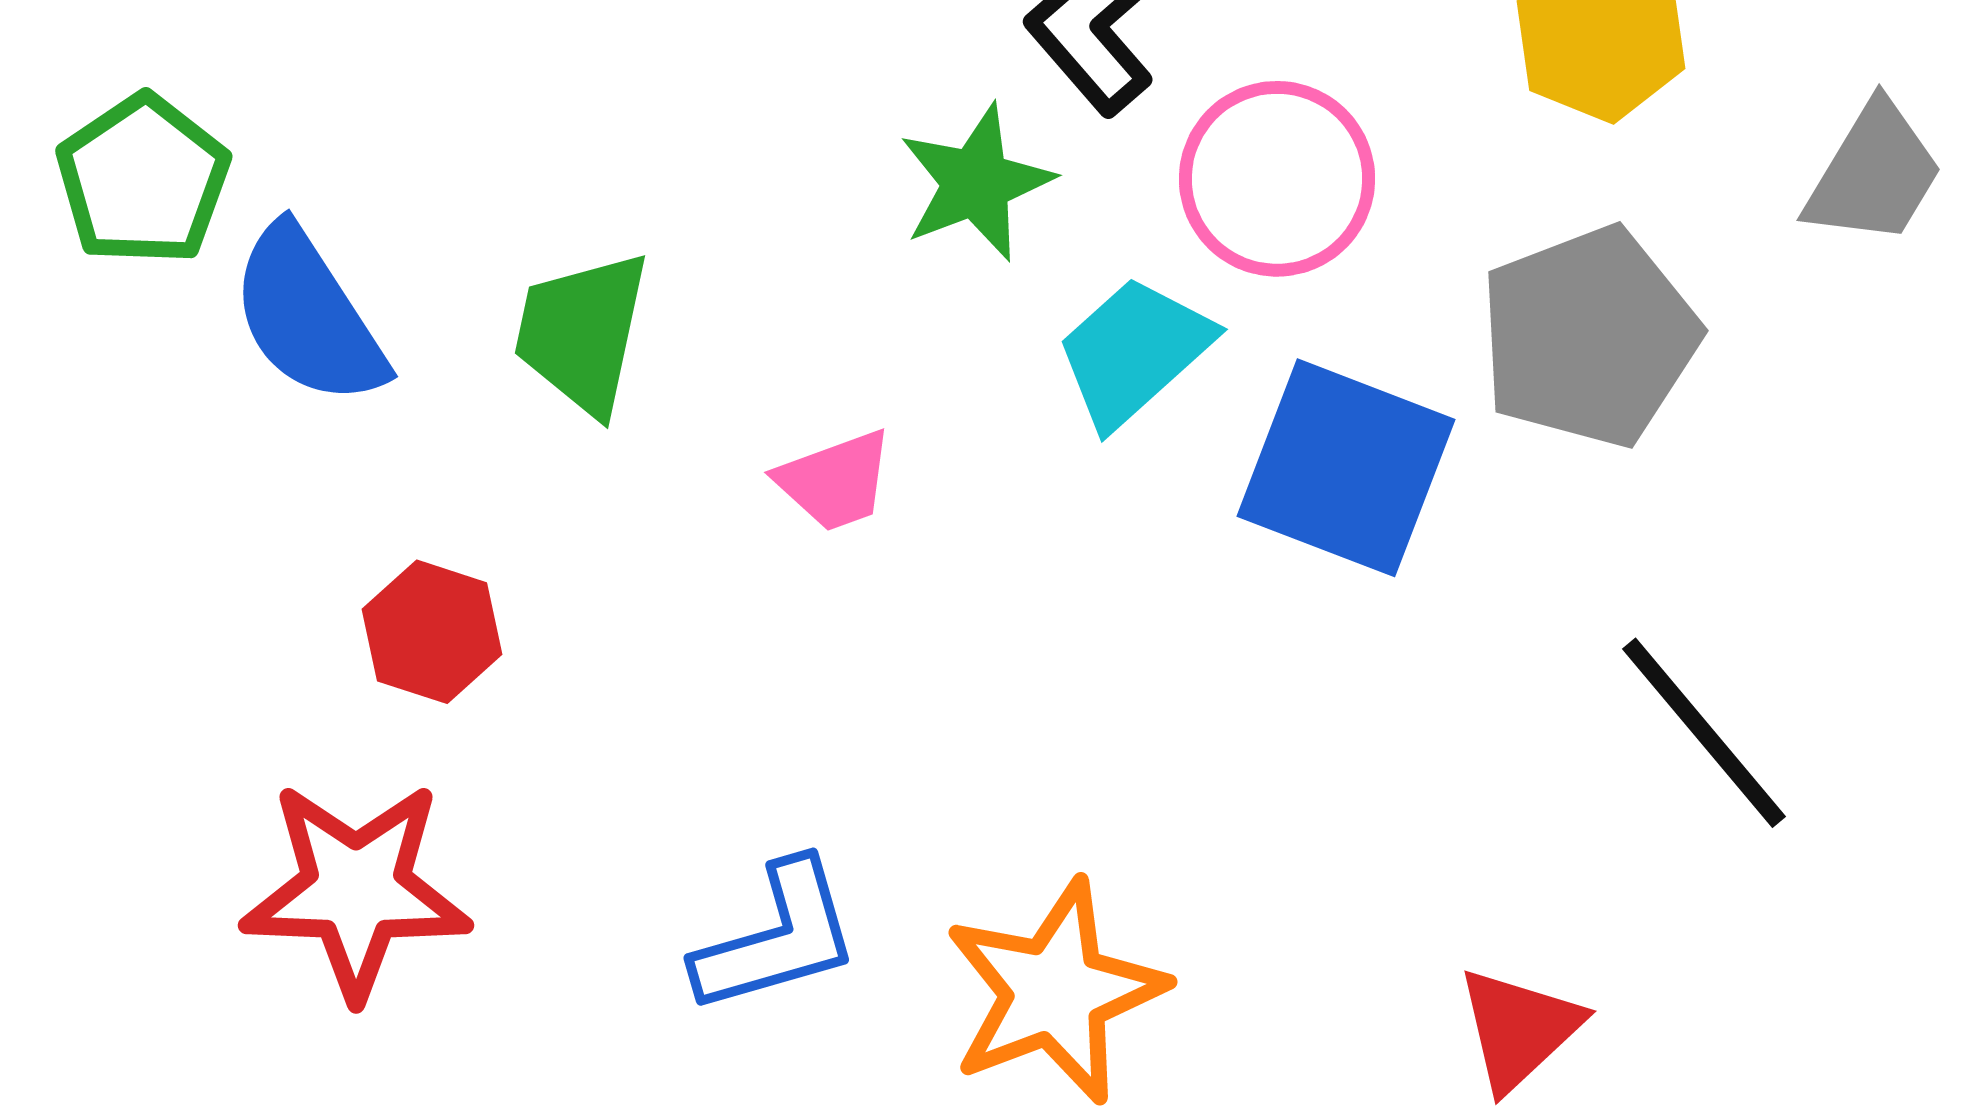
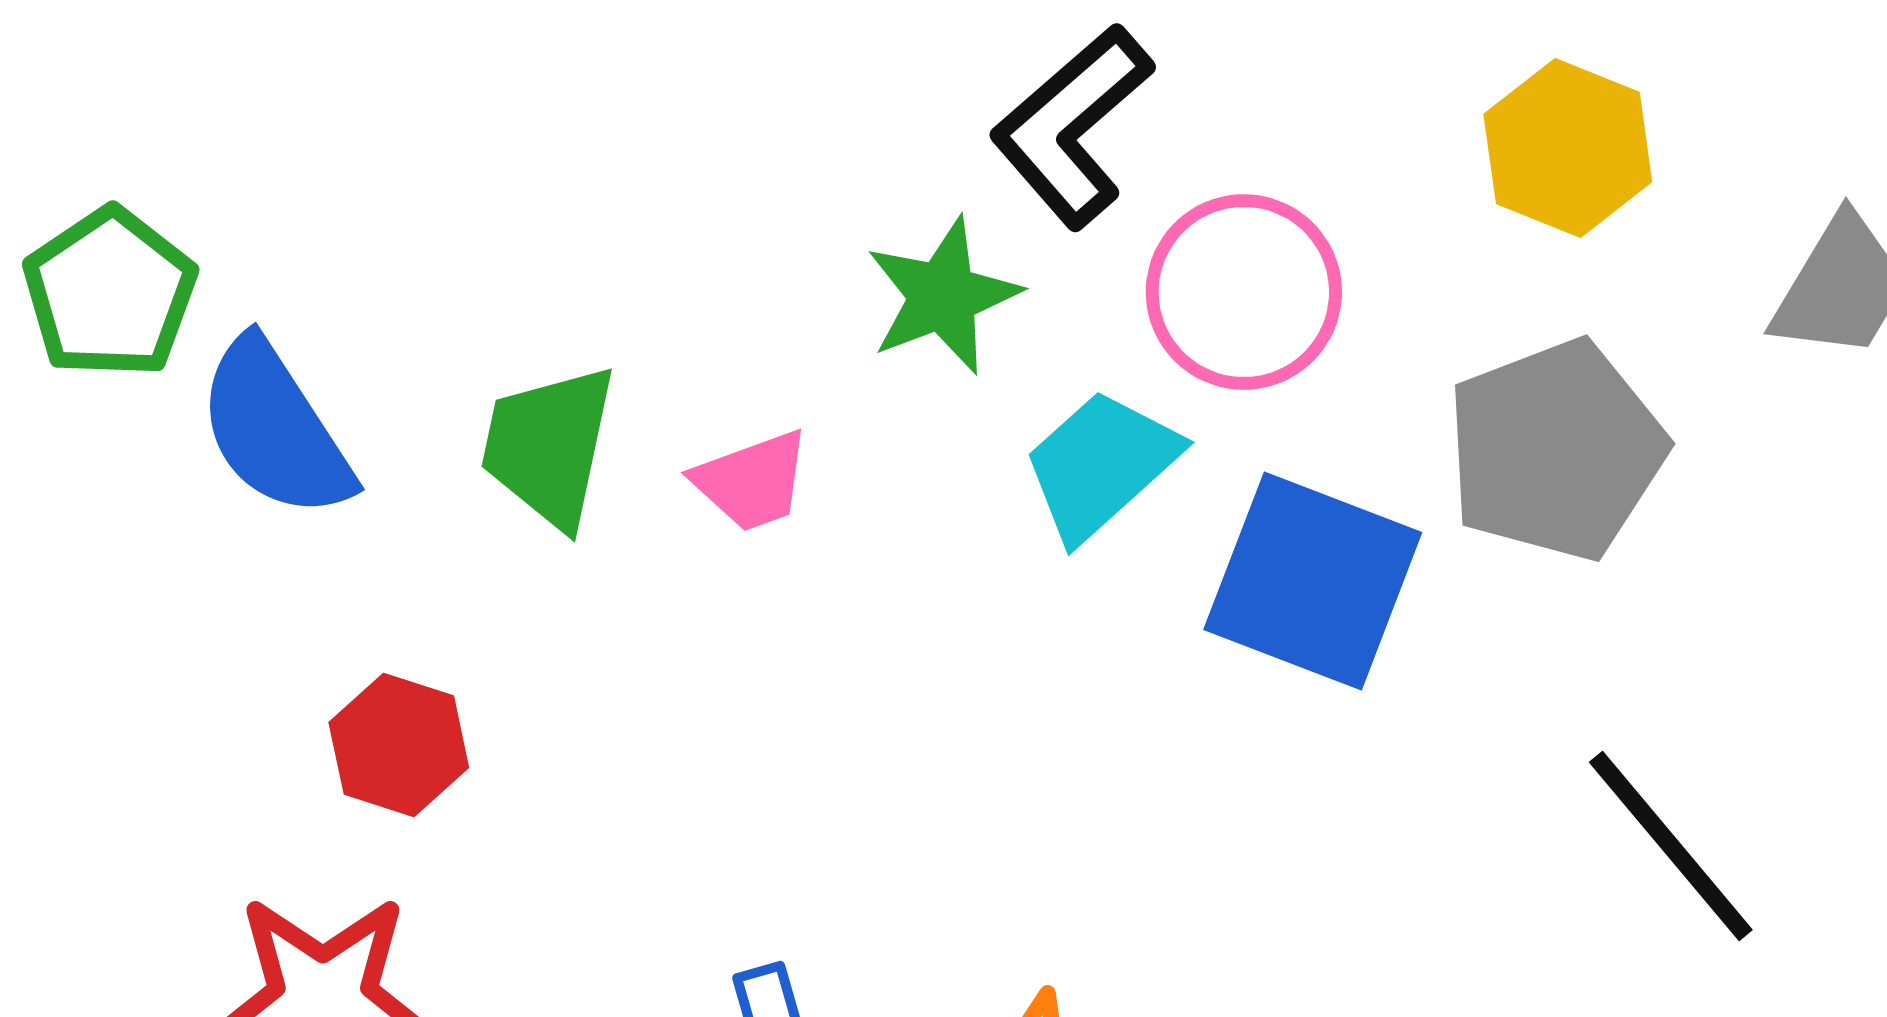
pink trapezoid: (835, 481) -> (752, 481), moved

